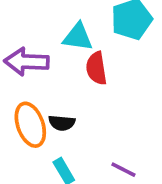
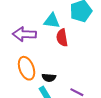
black semicircle: (62, 123) -> (49, 78), moved

